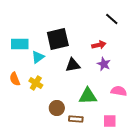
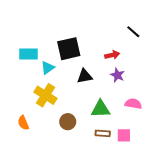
black line: (112, 19) -> (133, 32), moved
orange semicircle: (15, 79) -> (23, 123), moved
yellow cross: (36, 83) -> (45, 95), size x1.5
brown rectangle: (76, 119) -> (103, 133), moved

